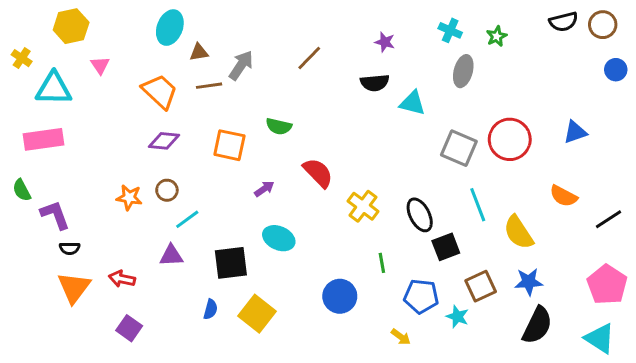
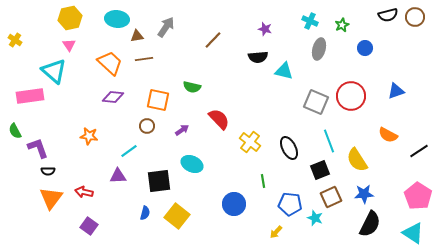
yellow hexagon: (71, 26) -> (70, 18), moved
cyan ellipse: (170, 28) -> (117, 19), turned 75
gray arrow: (241, 65) -> (166, 27), moved
blue circle: (616, 70) -> (365, 48), moved
cyan triangle: (54, 89) -> (54, 71), moved, turned 40
brown circle: (167, 190) -> (147, 126), moved
black square: (446, 247) -> (320, 170), moved
yellow arrow: (401, 337) -> (276, 232), turned 96

